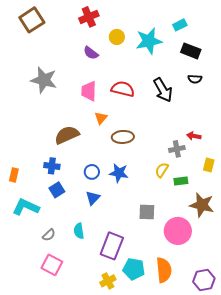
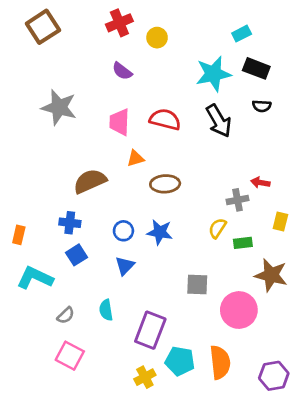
yellow circle: (117, 37) -> (157, 38), moved
cyan star: (149, 41) -> (213, 74), moved
orange triangle: (101, 118) -> (136, 158), turned 32

